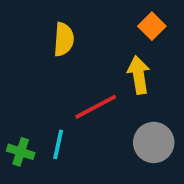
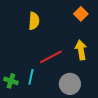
yellow arrow: (139, 75) -> (81, 50), moved
gray circle: (154, 142) -> (70, 84), moved

